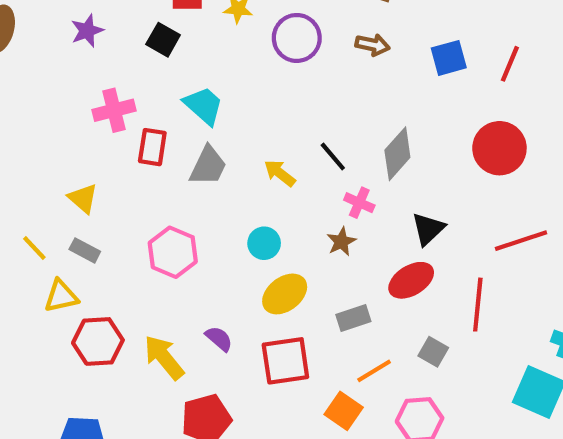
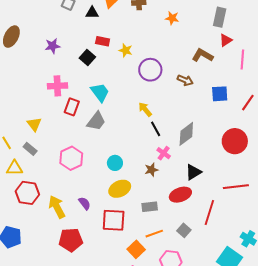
yellow arrow: (280, 173) -> (145, 109), moved

